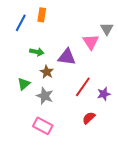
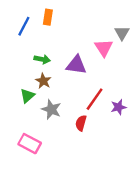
brown star: (47, 72) -> (43, 81), moved
red semicircle: (89, 118) -> (81, 123), moved, turned -32
pink rectangle: (43, 126) -> (30, 144), moved

